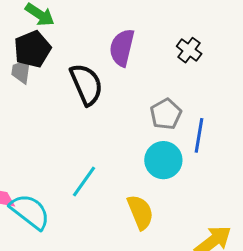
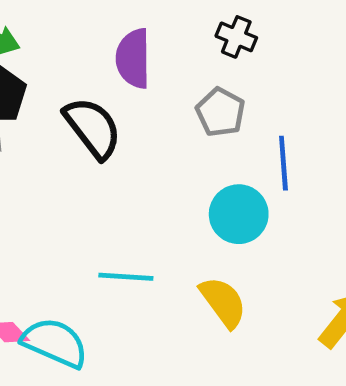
gray pentagon: (166, 114) -> (220, 112), moved
cyan line: (84, 182) -> (126, 277), turned 72

